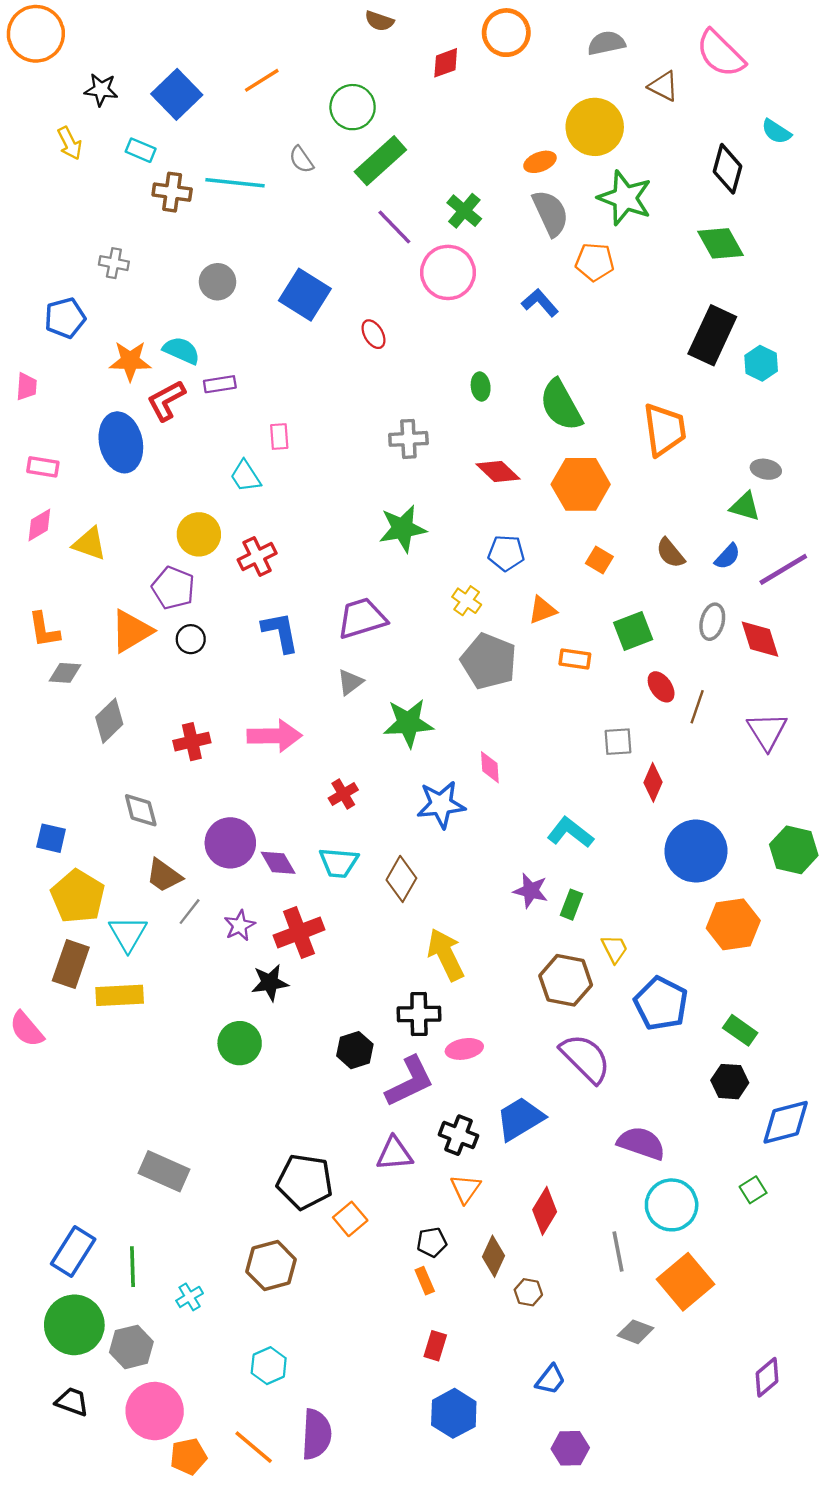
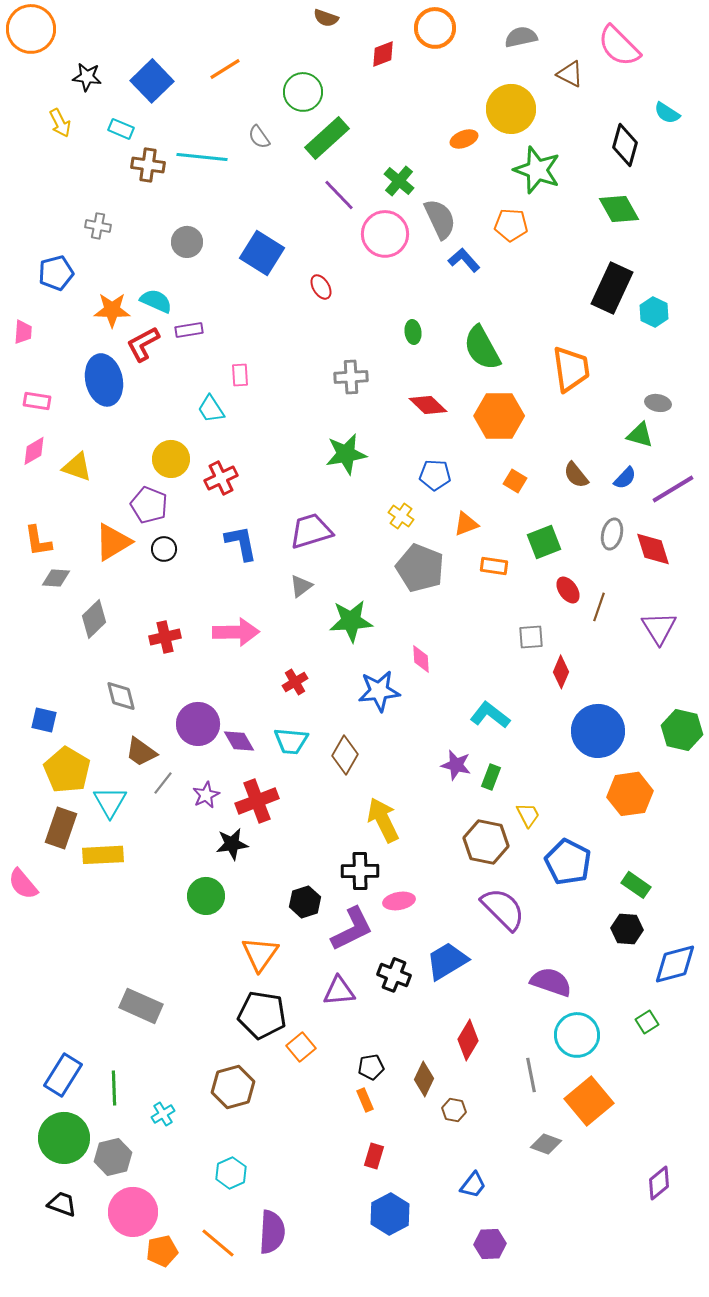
gray semicircle: (550, 213) -> (440, 219), moved
orange triangle: (465, 1189) -> (260, 954), moved, size x1.4

